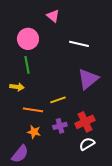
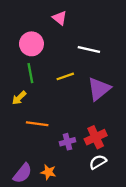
yellow arrow: (17, 87) -> (19, 98), turned 128
yellow line: (58, 100) -> (65, 76), moved
orange star: (34, 132) -> (48, 172), moved

